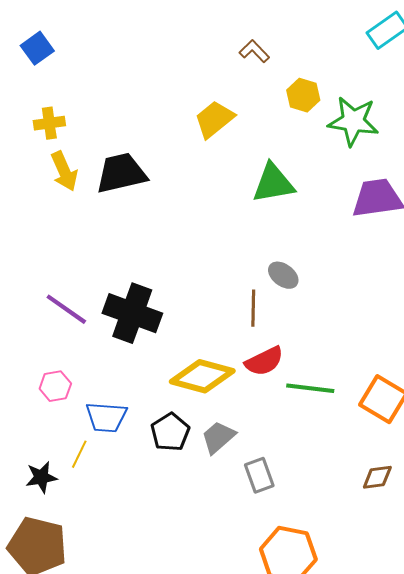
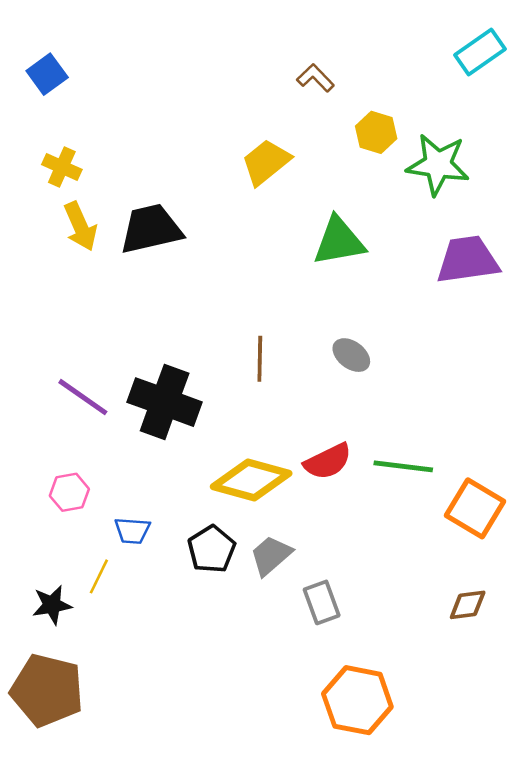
yellow cross: (49, 123) -> (62, 167), turned 32
brown line: (253, 308) -> (260, 359), moved
green line: (310, 388) -> (403, 466), moved
blue trapezoid: (106, 417) -> (132, 531), size x0.7

